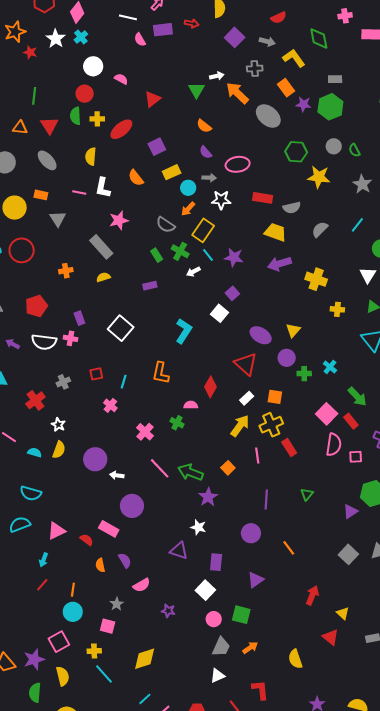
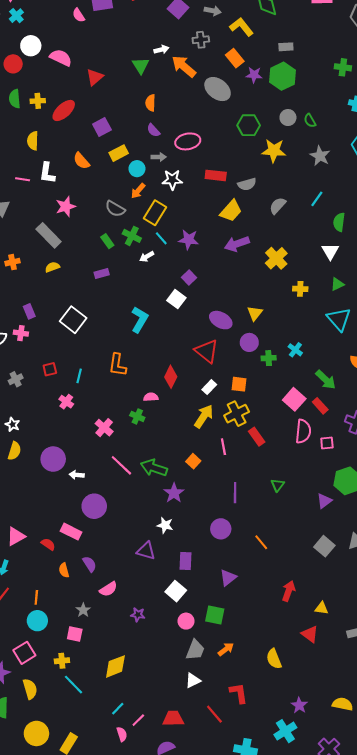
pink semicircle: (121, 79) -> (61, 58), size x1.5
red circle: (85, 94) -> (13, 64), moved
orange semicircle: (204, 126) -> (150, 103), turned 56
yellow trapezoid: (275, 232) -> (231, 211), turned 115
yellow cross: (316, 279) -> (276, 258), turned 30
yellow triangle: (343, 613) -> (322, 608), turned -32

